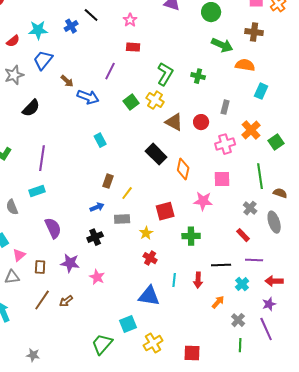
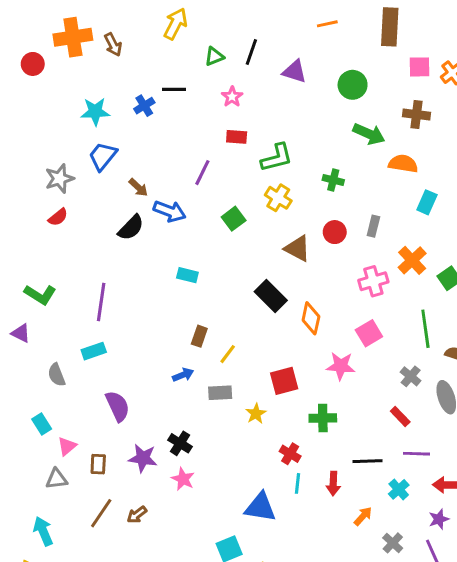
black line: (91, 15) -> (174, 89), turned -42
red semicircle: (13, 41) -> (58, 217), moved
green L-shape: (165, 74) -> (277, 158), moved, turned 45
yellow cross: (155, 100) -> (278, 198), moved
black semicircle: (31, 108) -> (131, 228), moved
red circle: (201, 122) -> (335, 232), moved
cyan rectangle: (100, 140) -> (187, 275), turned -48
pink square: (222, 179) -> (369, 333), turned -30
black cross: (95, 237) -> (180, 443), moved, turned -35
red cross: (150, 258) -> (290, 454), moved

